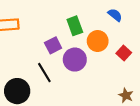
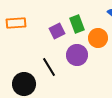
purple square: (53, 45) -> (57, 31), moved

